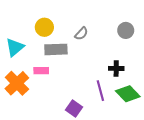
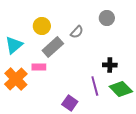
gray circle: (126, 30) -> (107, 18), moved
gray rectangle: (56, 49) -> (53, 47), turned -40

